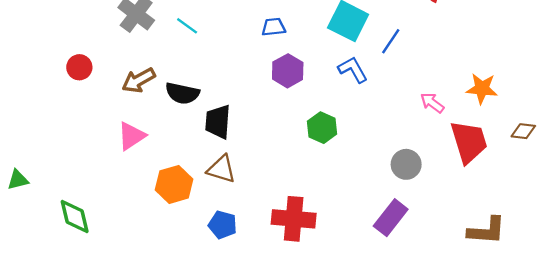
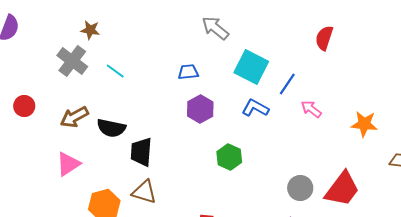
blue L-shape: (353, 70) -> (255, 108), turned -32
pink arrow: (432, 103) -> (311, 109), moved
red trapezoid: (469, 142) -> (342, 189), moved, turned 54

